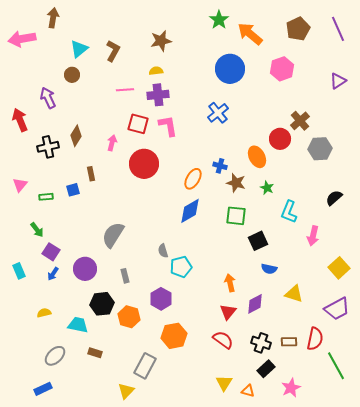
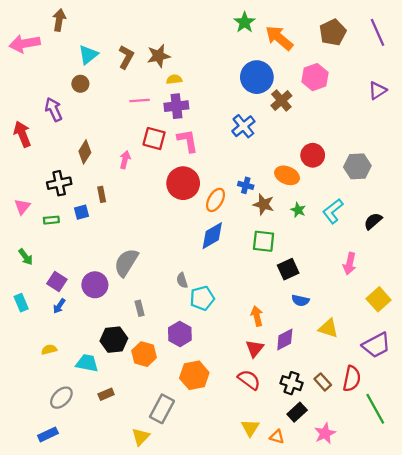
brown star: (161, 41) -> (159, 56), moved
brown cross: (300, 121) -> (281, 101), moved
black cross: (48, 147) -> (59, 183), moved
orange ellipse: (257, 157) -> (287, 175), turned -40
red circle: (144, 164) -> (183, 183), moved
cyan L-shape: (289, 212) -> (333, 211), moved, turned 30
green arrow: (37, 230) -> (26, 257), moved
purple circle: (85, 269) -> (95, 285), moved
brown rectangle: (289, 342) -> (323, 382), turned 49
brown rectangle: (95, 353) -> (106, 394), turned -40

